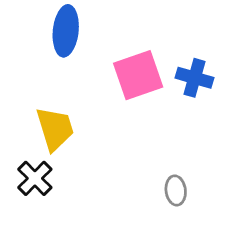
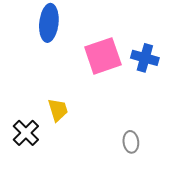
yellow trapezoid: (55, 129) -> (58, 110), moved, size x0.7

